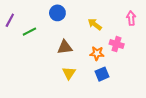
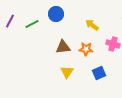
green line: (29, 32) -> (32, 24), moved
orange star: (97, 53) -> (86, 49), moved

